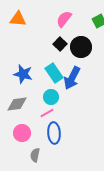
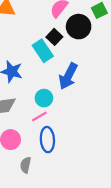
black circle: (81, 47) -> (79, 27), moved
cyan rectangle: (54, 73) -> (43, 51), moved

